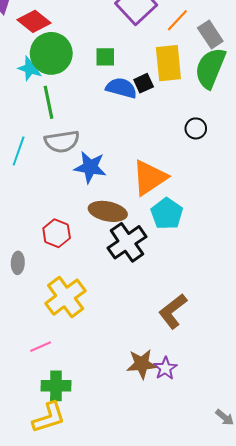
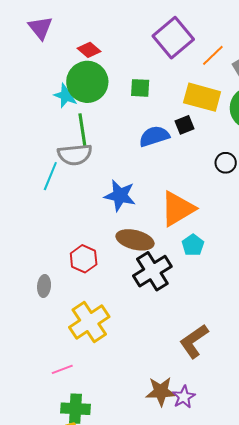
red diamond: (34, 21) -> (89, 50), moved, size x0.7
yellow rectangle: (168, 63) -> (202, 97), turned -72
black square: (144, 83) -> (184, 125), moved
blue semicircle: (121, 88) -> (154, 136), moved, turned -36
gray semicircle: (62, 142) -> (75, 155), moved
cyan pentagon: (167, 214) -> (193, 245), size x0.7

